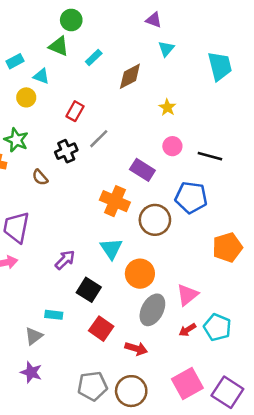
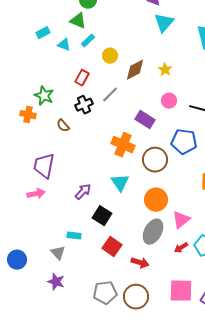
cyan triangle: (166, 49) -> (164, 23), size x1.5
cyan rectangle: (94, 57) -> (88, 41), moved
brown diamond: (130, 76) -> (135, 70), moved
yellow circle: (26, 97) -> (110, 56), moved
red rectangle: (75, 111) -> (82, 78), moved
orange circle: (140, 274) -> (156, 200), moved
gray triangle: (34, 336) -> (58, 253), turned -35
pink square: (187, 384) -> (181, 291), turned 30

